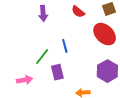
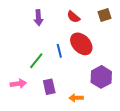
red ellipse: (105, 34) -> (81, 44), moved
purple rectangle: (57, 72) -> (49, 87), moved

